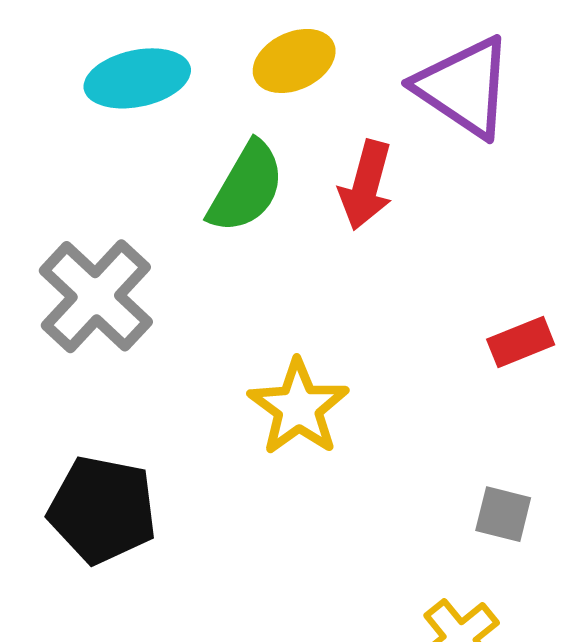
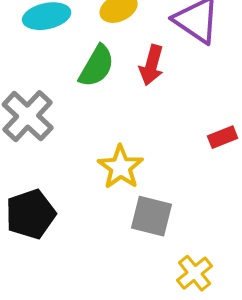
black pentagon: (102, 510) -> (31, 214), turned -30
gray square: (503, 514) -> (152, 216), moved, size x1.6

